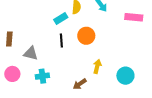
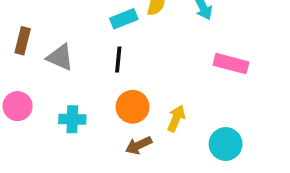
pink rectangle: (134, 17) -> (231, 64), moved
orange circle: (86, 36) -> (133, 107), moved
gray triangle: (31, 53) -> (60, 57), moved

